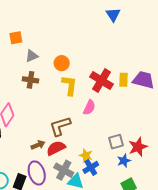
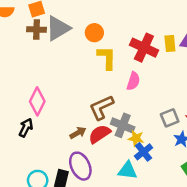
gray triangle: (32, 56) -> (58, 28), size x1.6
brown cross: (31, 80) -> (37, 29), moved
gray cross: (64, 170) -> (123, 125), moved

